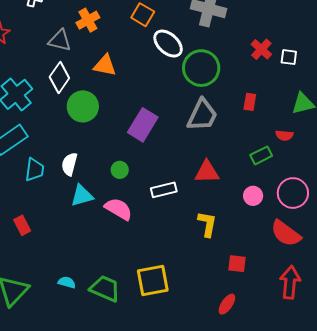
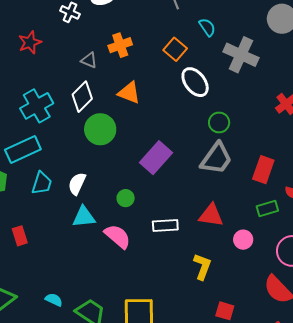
gray triangle: (60, 40) -> (89, 60), size x0.7
green circle: (201, 68) -> (219, 122), moved, size x0.6
red rectangle: (250, 102) -> (263, 170), moved, size x1.5
pink circle: (253, 196) -> (243, 240), moved

